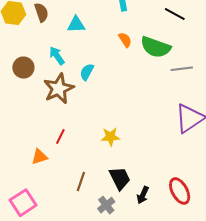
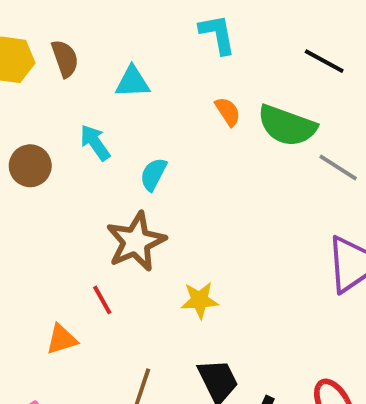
gray line: (182, 69) -> (338, 168), turned 40
brown star: (59, 89) -> (136, 242), moved
red line: (60, 137) -> (102, 300), turned -56

